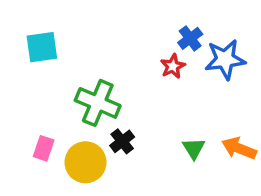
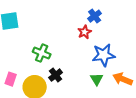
blue star: (225, 59) -> (104, 55), moved
green cross: (98, 103) -> (42, 53), size x0.7

